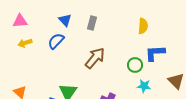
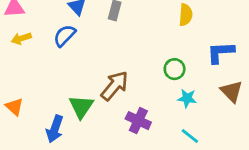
blue L-shape: (155, 53) -> (220, 52), moved
brown arrow: (95, 58) -> (115, 86), moved

